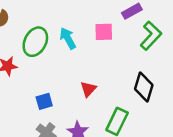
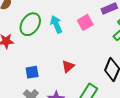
pink square: (104, 32) -> (85, 22), turned -35

